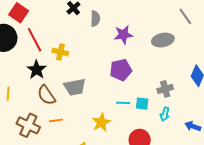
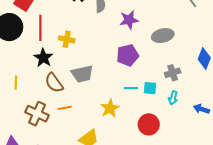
red line: (35, 40) -> (40, 28), turned 30
gray ellipse: (163, 40) -> (163, 36), moved

